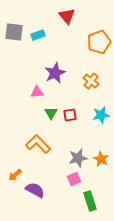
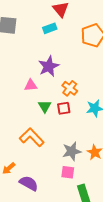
cyan rectangle: (38, 35) -> (50, 28), moved
orange cross: (91, 81) -> (70, 88), moved
pink square: (74, 179) -> (68, 172), turned 32

